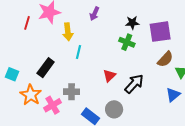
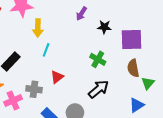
purple arrow: (94, 14) -> (81, 14), moved
green cross: (127, 42) -> (98, 59), moved
brown semicircle: (165, 59) -> (133, 68), turned 120
red triangle: (109, 76) -> (57, 77), moved

